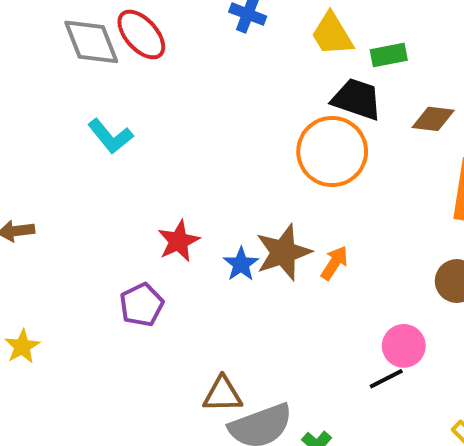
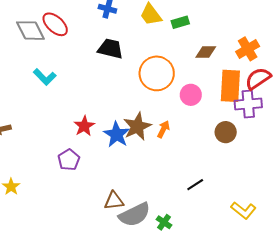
black trapezoid: (357, 99) -> (110, 49), moved
blue star: (241, 264) -> (117, 134), size x1.5
pink circle: (404, 346) -> (191, 95), moved

